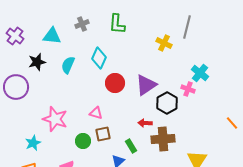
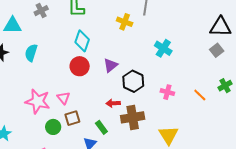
cyan diamond: (99, 58) -> (82, 41), moved
purple triangle: (146, 85) -> (111, 65), size x0.7
pink cross: (188, 89) -> (167, 92), moved
pink triangle: (96, 113) -> (63, 98), turned 40
pink star: (55, 119) -> (38, 101), moved

